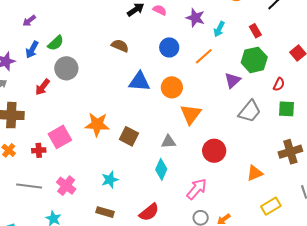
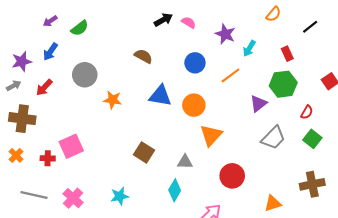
green semicircle: (56, 43) -> (80, 28), moved
red arrow: (43, 87) -> (44, 87), moved
green square: (287, 109) -> (312, 139), turned 30
orange star: (97, 124) -> (113, 100), moved, size x0.7

